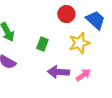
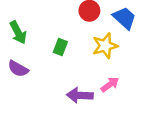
purple arrow: (58, 72) -> (80, 95), moved

